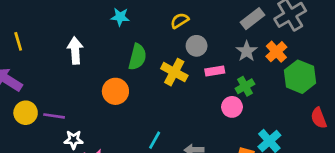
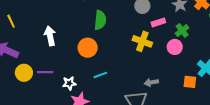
white arrow: (75, 51) -> (50, 36), moved
yellow cross: (174, 72) -> (142, 41), moved
white star: (74, 140) -> (69, 83), moved
cyan line: (155, 140) -> (100, 75), moved, turned 48

